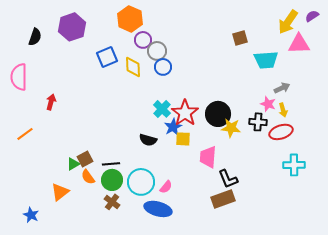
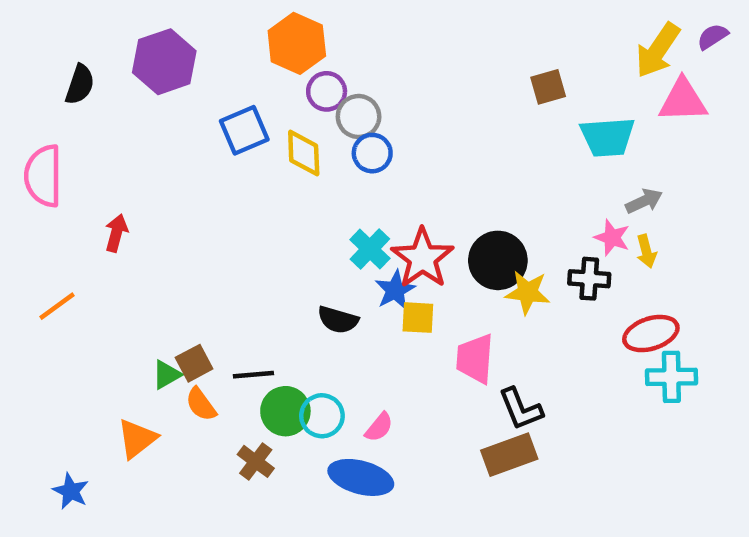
red ellipse: (281, 132) -> (651, 334), moved
green circle: (112, 180) -> (285, 411), moved
cyan circle: (141, 182) -> (322, 416), size x0.7

